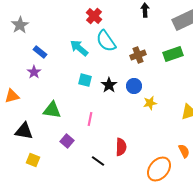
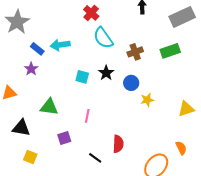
gray star: (20, 25) -> (17, 22), size x1.4
cyan arrow: (79, 48) -> (60, 45), moved, turned -48
black star: (109, 85) -> (106, 73), moved
purple square: (67, 141) -> (64, 138), turned 32

